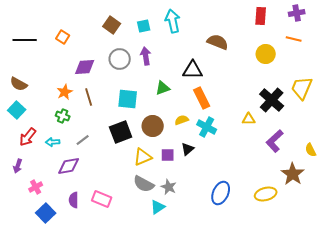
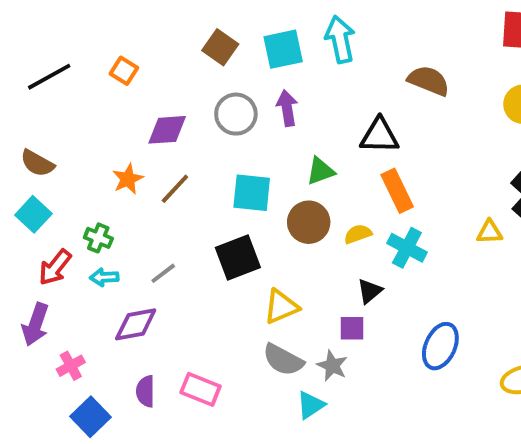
cyan square: (144, 26) -> (283, 49), size x1.5
black line: (25, 40) -> (49, 77), turned -30
brown line: (89, 97) -> (175, 189), turned 60
green cross: (63, 116) -> (98, 238), moved
brown circle: (153, 126) -> (309, 222), moved
purple square: (168, 155) -> (352, 328), moved
purple arrow: (18, 166) -> (35, 324), size x1.5
blue ellipse: (221, 193) -> (440, 346), moved

